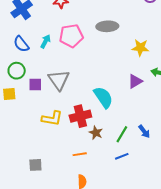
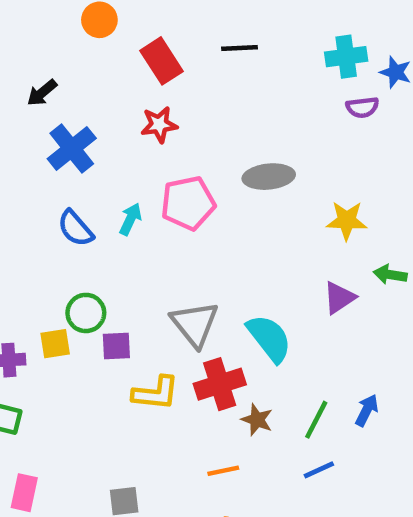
green circle: (17, 71) -> (86, 313), moved
gray triangle: (59, 80) -> (195, 324), moved
purple square: (35, 85) -> (116, 346), moved
blue arrow: (144, 131) -> (367, 410), turned -112

